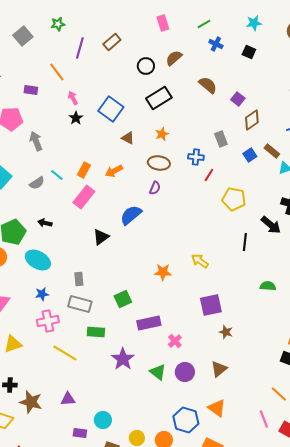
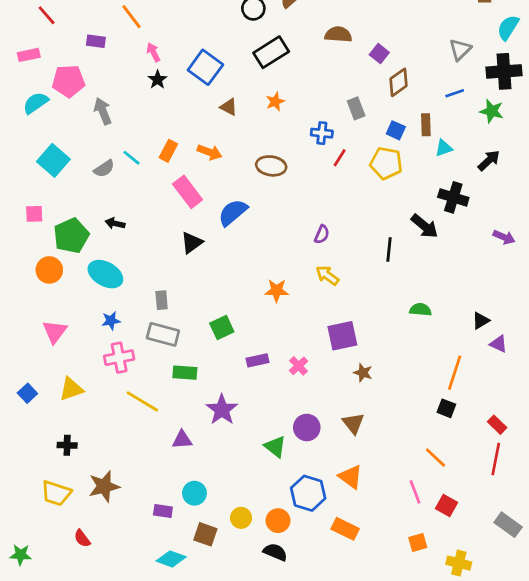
brown semicircle: (208, 85) -> (338, 34), turned -36
brown rectangle: (272, 151) -> (426, 125), turned 49
blue square: (250, 155) -> (396, 130), turned -32
brown ellipse: (159, 163) -> (271, 166), moved
orange arrow: (114, 171) -> (210, 152), turned -132
purple semicircle: (155, 188) -> (322, 234), moved
pink rectangle: (84, 197) -> (188, 192), moved, turned -75
yellow pentagon: (234, 199) -> (386, 163), moved
purple rectangle: (149, 323) -> (257, 360), size x0.7
pink cross: (175, 341) -> (299, 366), moved
brown triangle: (219, 369) -> (353, 423), turned -30
green triangle: (158, 372) -> (275, 447), moved
purple triangle: (68, 399) -> (182, 440), moved
brown star: (31, 402) -> (104, 486), moved, turned -30

